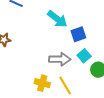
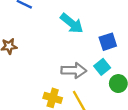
blue square: (78, 34) -> (108, 42), moved

